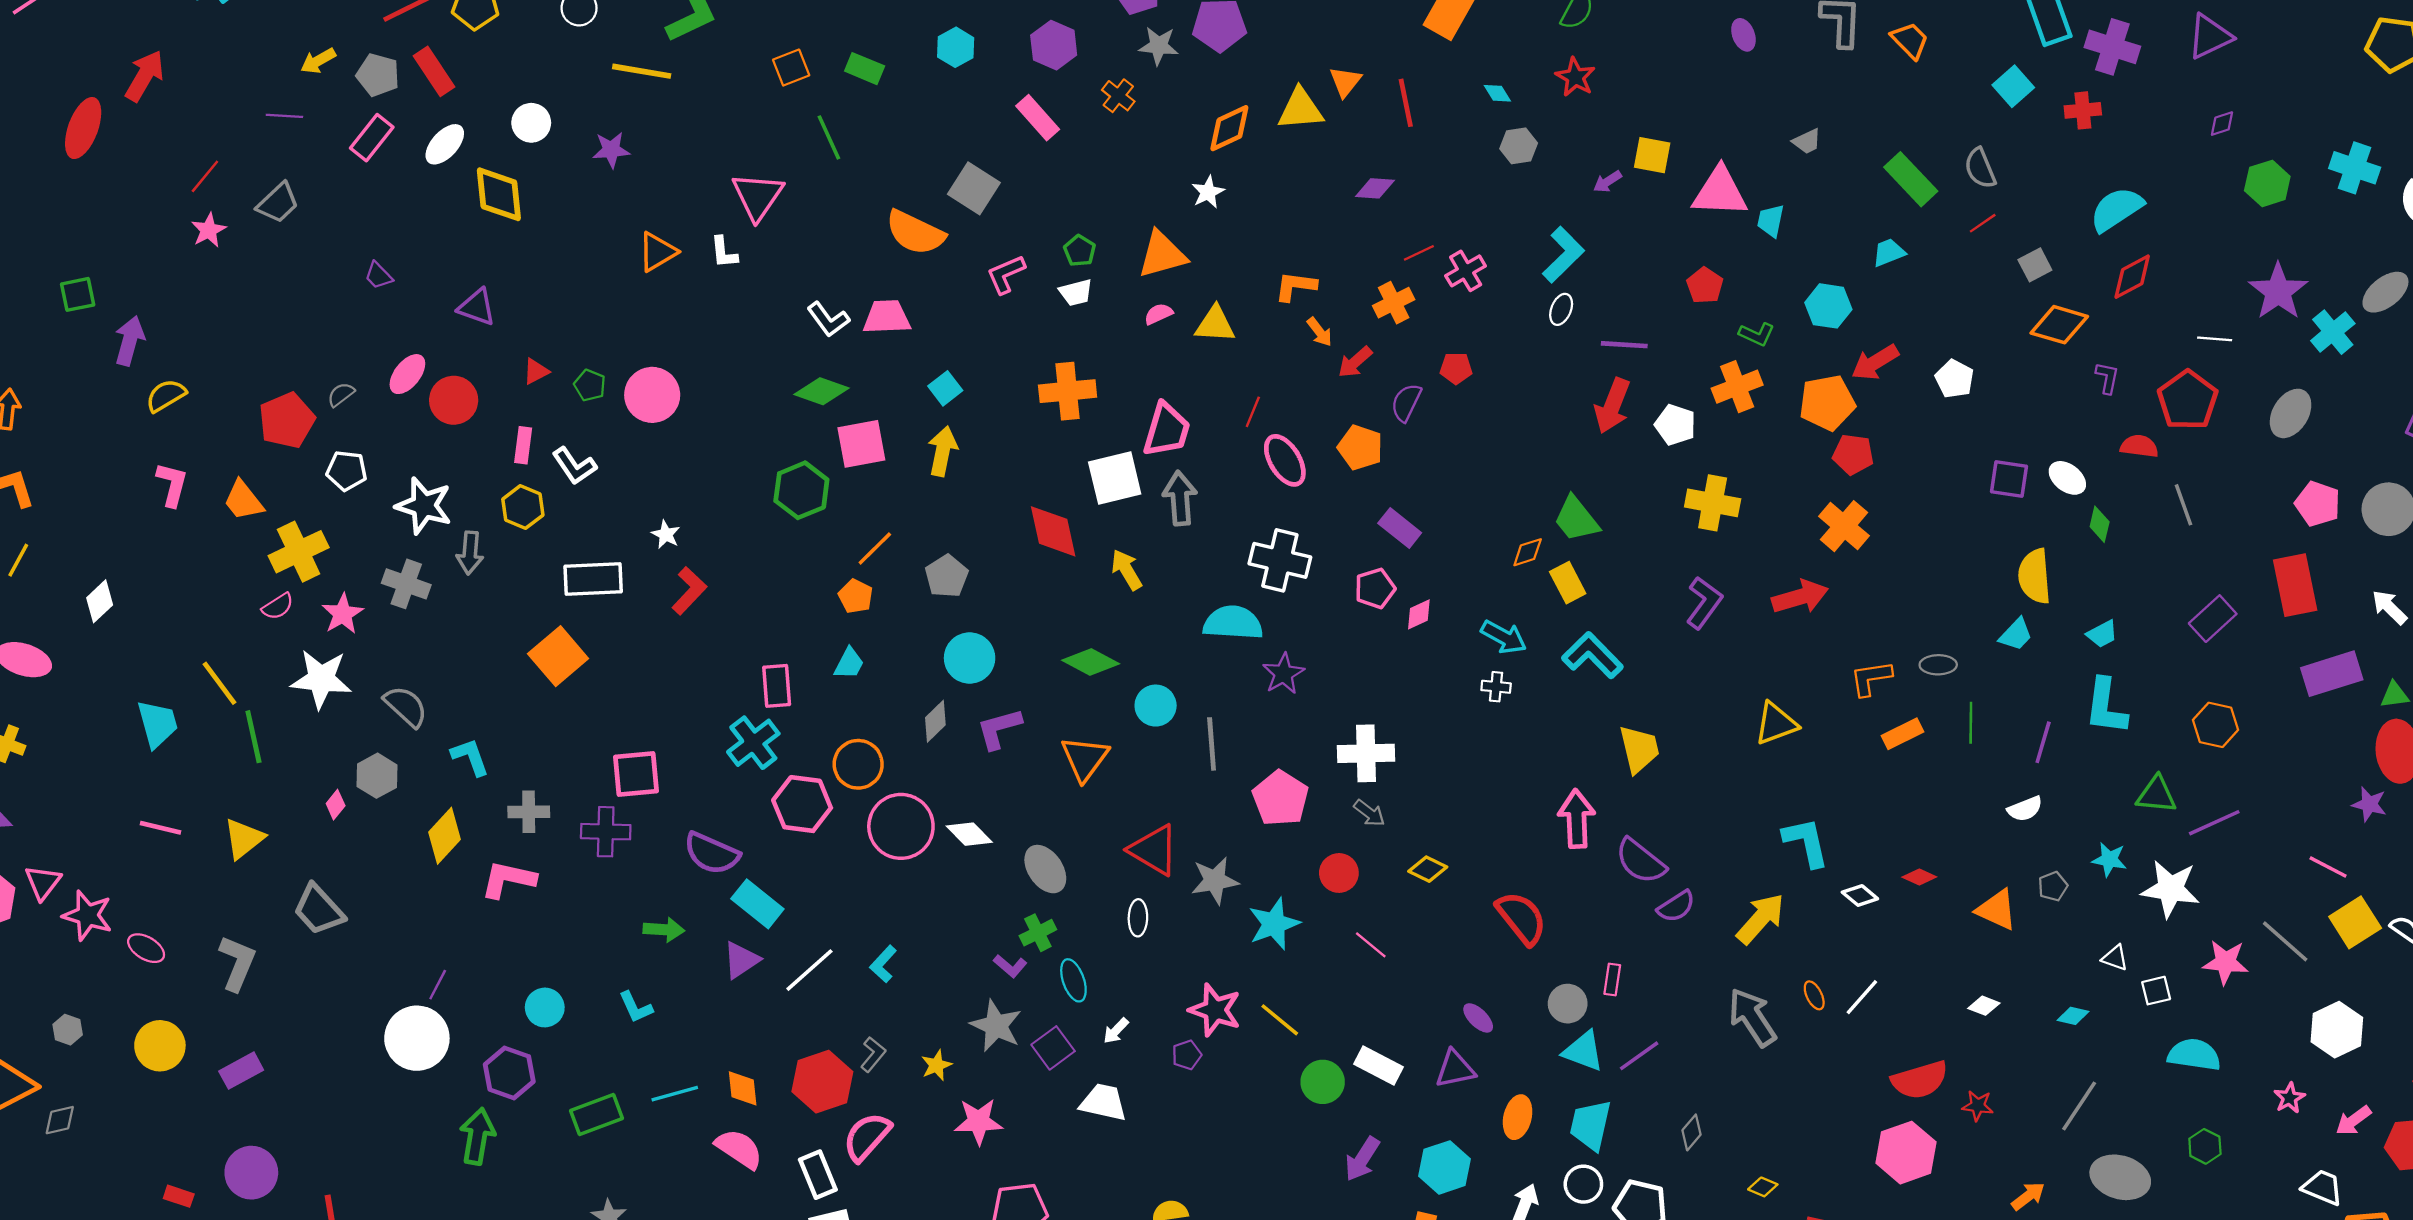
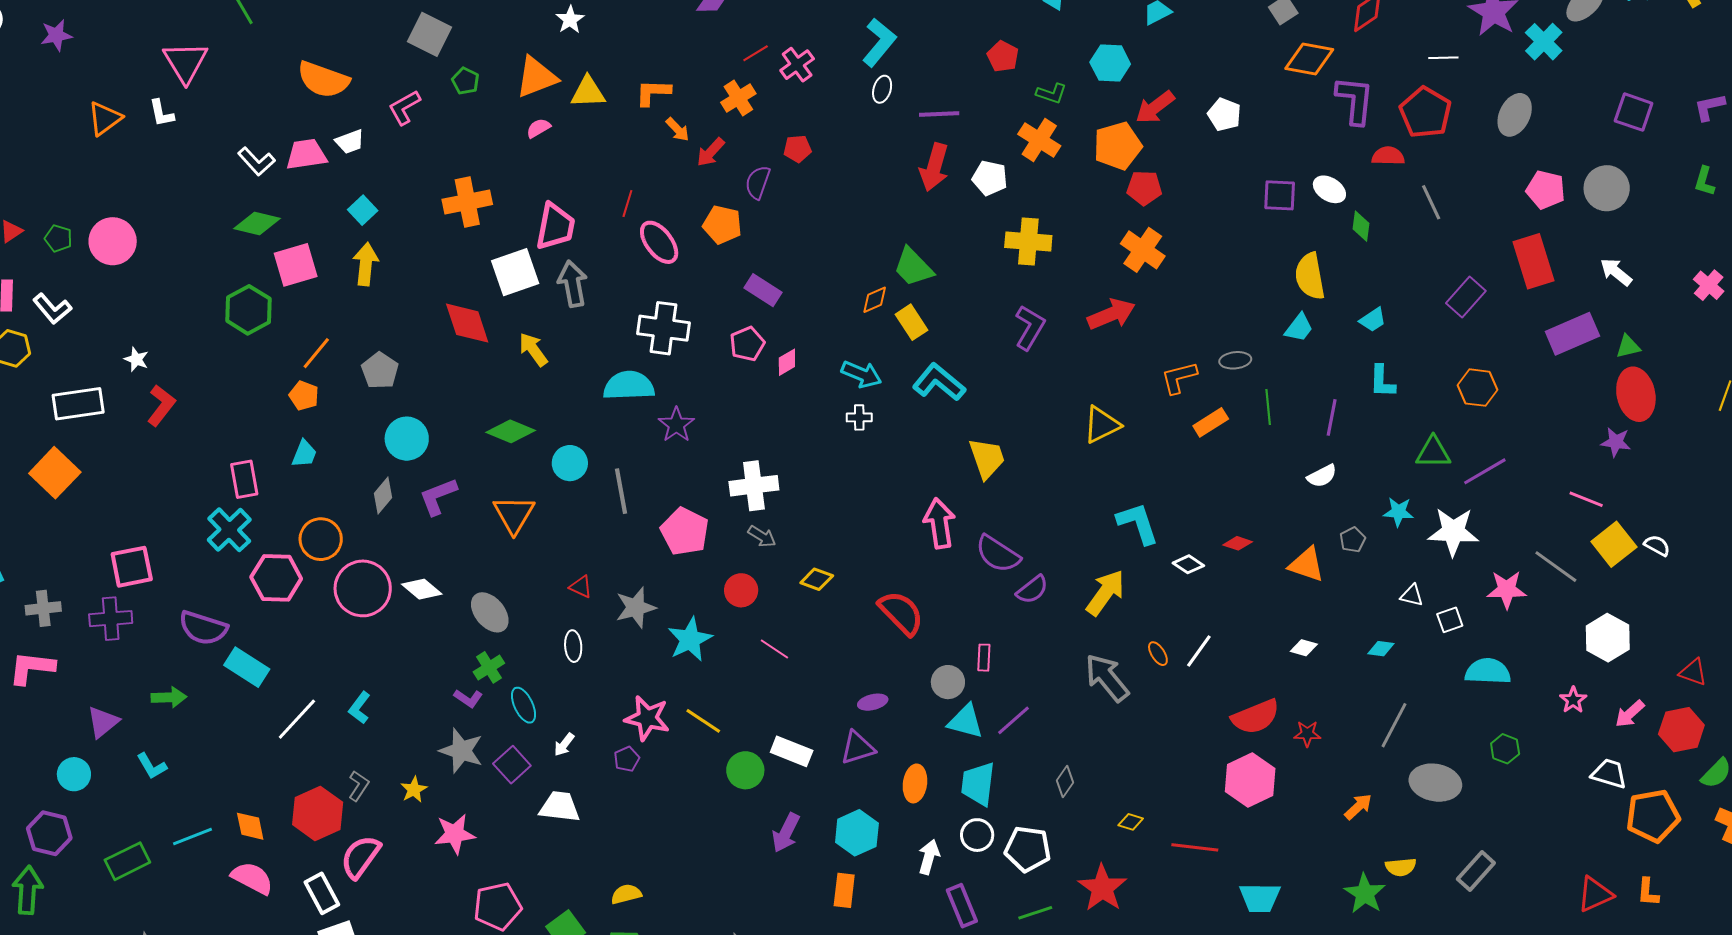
gray square: (974, 188) -> (430, 34), moved
white trapezoid: (1076, 293) -> (350, 142), moved
yellow triangle: (1215, 324) -> (588, 92), moved
purple L-shape: (2107, 378) -> (1355, 100), size x1.8
orange cross: (1737, 387) -> (1039, 140), turned -30
cyan L-shape: (2106, 707) -> (1382, 381), size x0.7
red triangle: (1154, 850) -> (581, 587), size x0.5
purple triangle: (741, 960) -> (103, 722), moved
purple ellipse: (1478, 1018) -> (873, 702), turned -52

